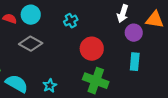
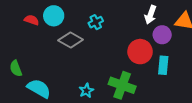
gray diamond: (31, 44) -> (71, 40), moved
red circle: (92, 49) -> (140, 52), moved
cyan star: (50, 86) -> (86, 91), moved

